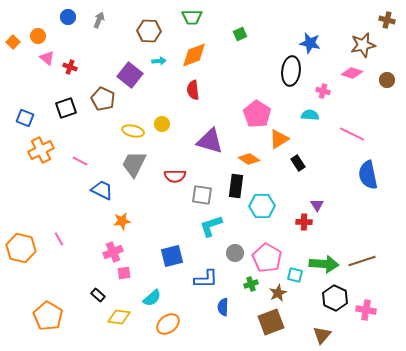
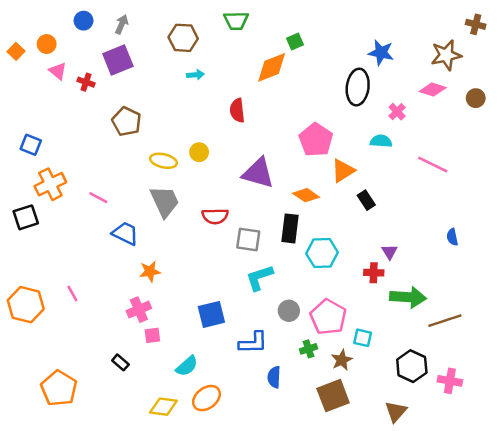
orange diamond: (194, 55) -> (272, 67), moved
purple square: (130, 75) -> (118, 60), moved, turned 30
pink cross: (323, 91) -> (397, 112), turned 32
black square: (66, 108) -> (26, 217), moved
gray trapezoid: (134, 164) -> (165, 201), turned 128
blue semicircle: (368, 175) -> (452, 237), moved, size x0.5
green arrow: (324, 264) -> (408, 297), moved
yellow diamond: (119, 317) -> (163, 407), moved

